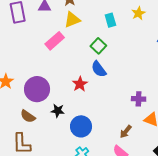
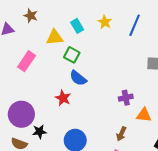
yellow star: (138, 13) -> (105, 22), moved
yellow triangle: (72, 20) -> (55, 37), moved, turned 30
black star: (58, 111) -> (39, 132), moved

